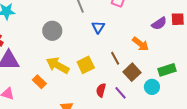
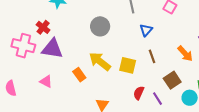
brown line: (115, 58) -> (152, 56), moved
yellow square: (86, 65) -> (128, 65), turned 30

